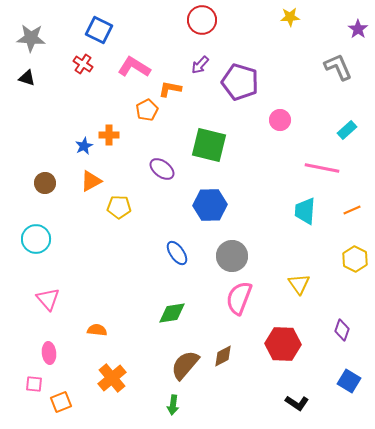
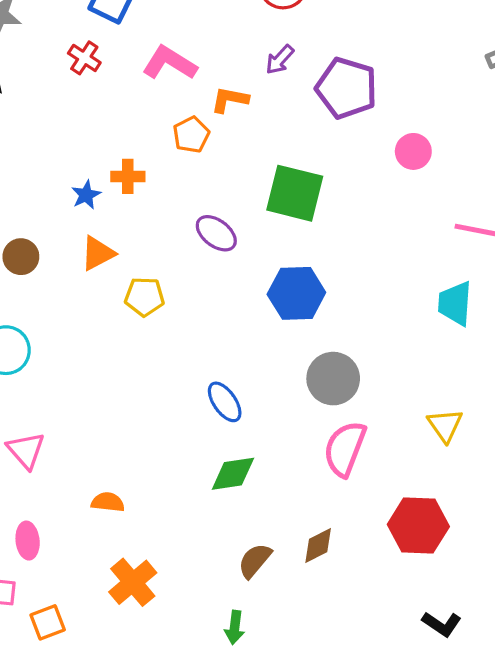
blue ellipse: (177, 253) -> (225, 402), moved
brown semicircle: (185, 365) -> (255, 561), size x0.7

